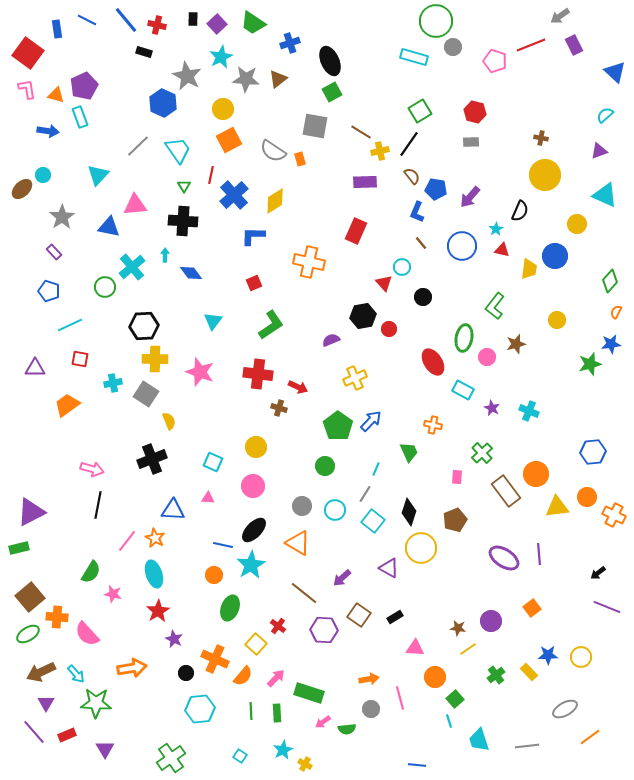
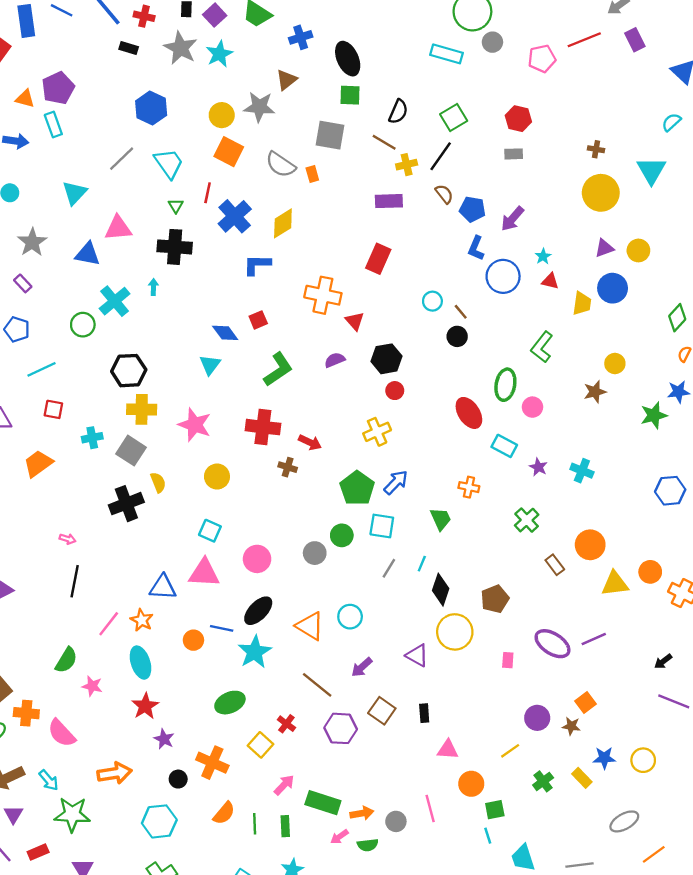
blue rectangle: (57, 29) -> (26, 21), size x1.5
pink pentagon: (495, 61) -> (542, 59), turned -30
gray star: (187, 76) -> (181, 48), moved
gray star: (246, 79) -> (259, 107), moved
green square: (332, 92) -> (350, 95), turned 30
orange square: (229, 140) -> (229, 152), turned -35
purple triangle: (599, 151) -> (604, 248), moved
cyan triangle: (605, 195) -> (651, 170), moved, turned 36
black semicircle: (520, 211) -> (398, 112), moved
blue L-shape: (417, 212) -> (476, 248), moved
brown line: (421, 243) -> (461, 312), moved
blue diamond: (191, 273) -> (225, 333), moved
red triangle: (384, 283) -> (355, 321), moved
red circle: (389, 329) -> (395, 391), moved
purple semicircle: (331, 340) -> (335, 360), moved
brown star: (516, 344) -> (595, 392), moved
yellow circle: (256, 447) -> (217, 477), moved
blue hexagon: (593, 452) -> (670, 491), moved
black cross: (152, 459) -> (126, 504), moved
pink arrow: (92, 469) -> (67, 539), size x0.6
cyan line: (376, 469) -> (422, 564), moved
pink rectangle: (457, 477) -> (508, 660), moved
brown rectangle: (506, 491) -> (555, 565), size x0.6
pink triangle: (208, 498) -> (204, 573), size x2.0
gray circle: (302, 506) -> (315, 553), moved
cyan circle: (335, 510) -> (350, 617), moved
cyan square: (373, 521) -> (382, 526), moved, turned -30
purple line: (539, 554) -> (594, 639), turned 70
orange circle: (214, 575) -> (193, 640), moved
green ellipse: (230, 608) -> (230, 703), turned 45
black rectangle: (395, 617) -> (424, 713), turned -63
brown star: (458, 628) -> (571, 726), moved
orange semicircle: (243, 676) -> (224, 813), moved
orange arrow: (369, 679) -> (362, 813), moved
green square: (455, 699) -> (495, 810), turned 30
cyan hexagon: (200, 709) -> (159, 821), moved

